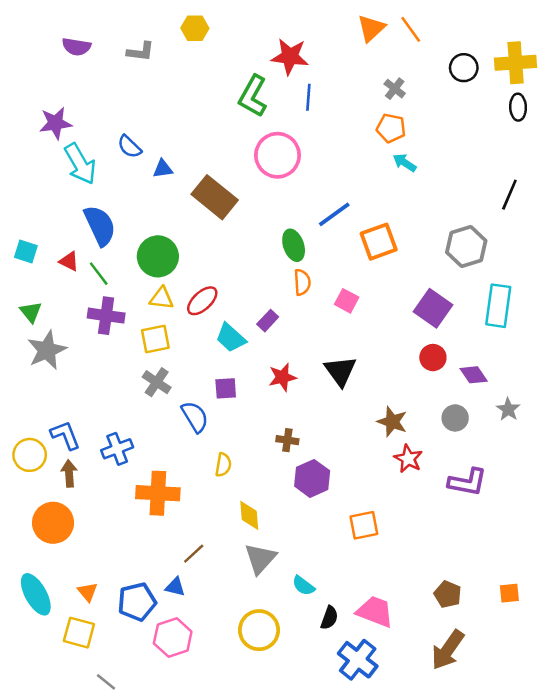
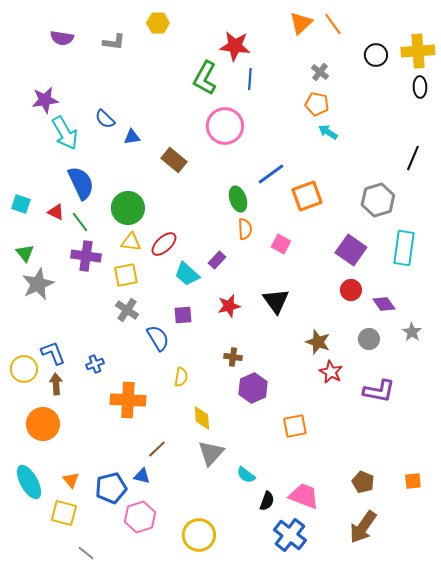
brown rectangle: (215, 197) -> (174, 160), size x0.7
blue cross: (117, 449) -> (95, 364), size x0.7
yellow circle: (259, 630) -> (199, 535), moved

